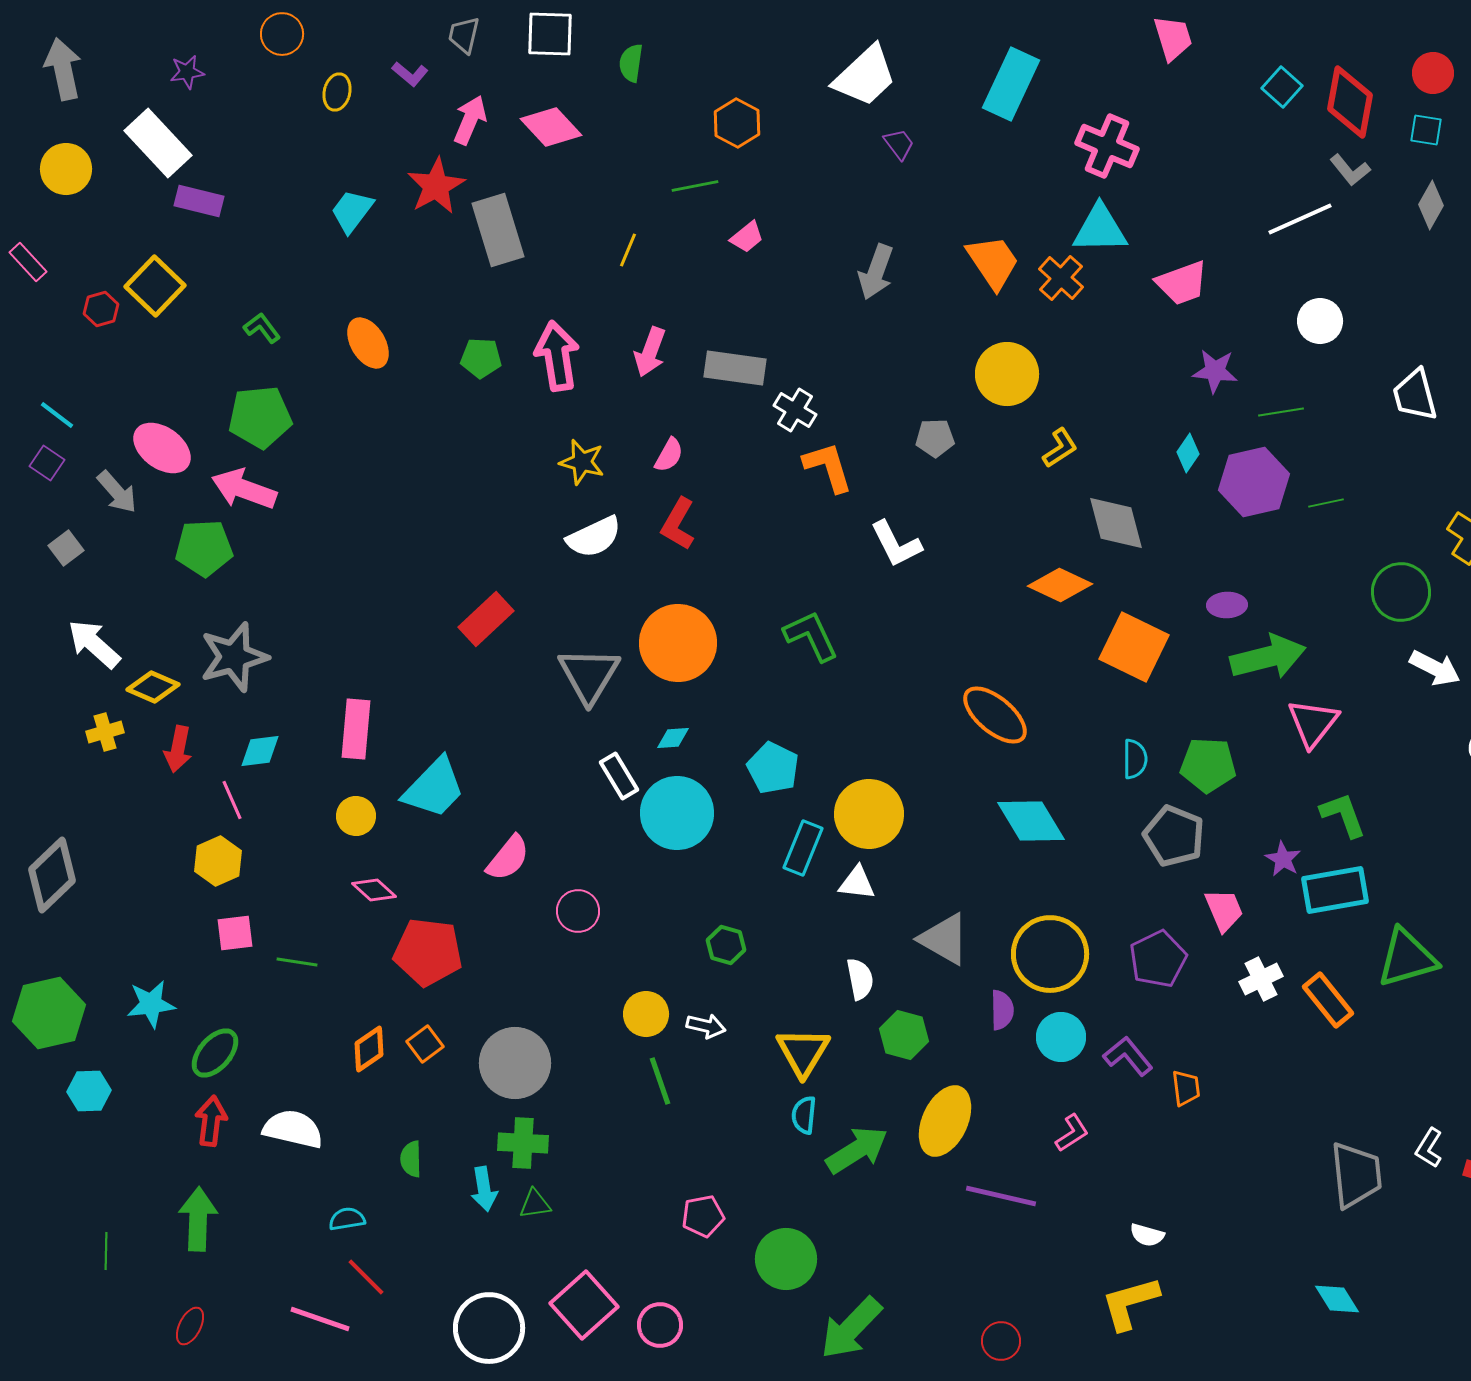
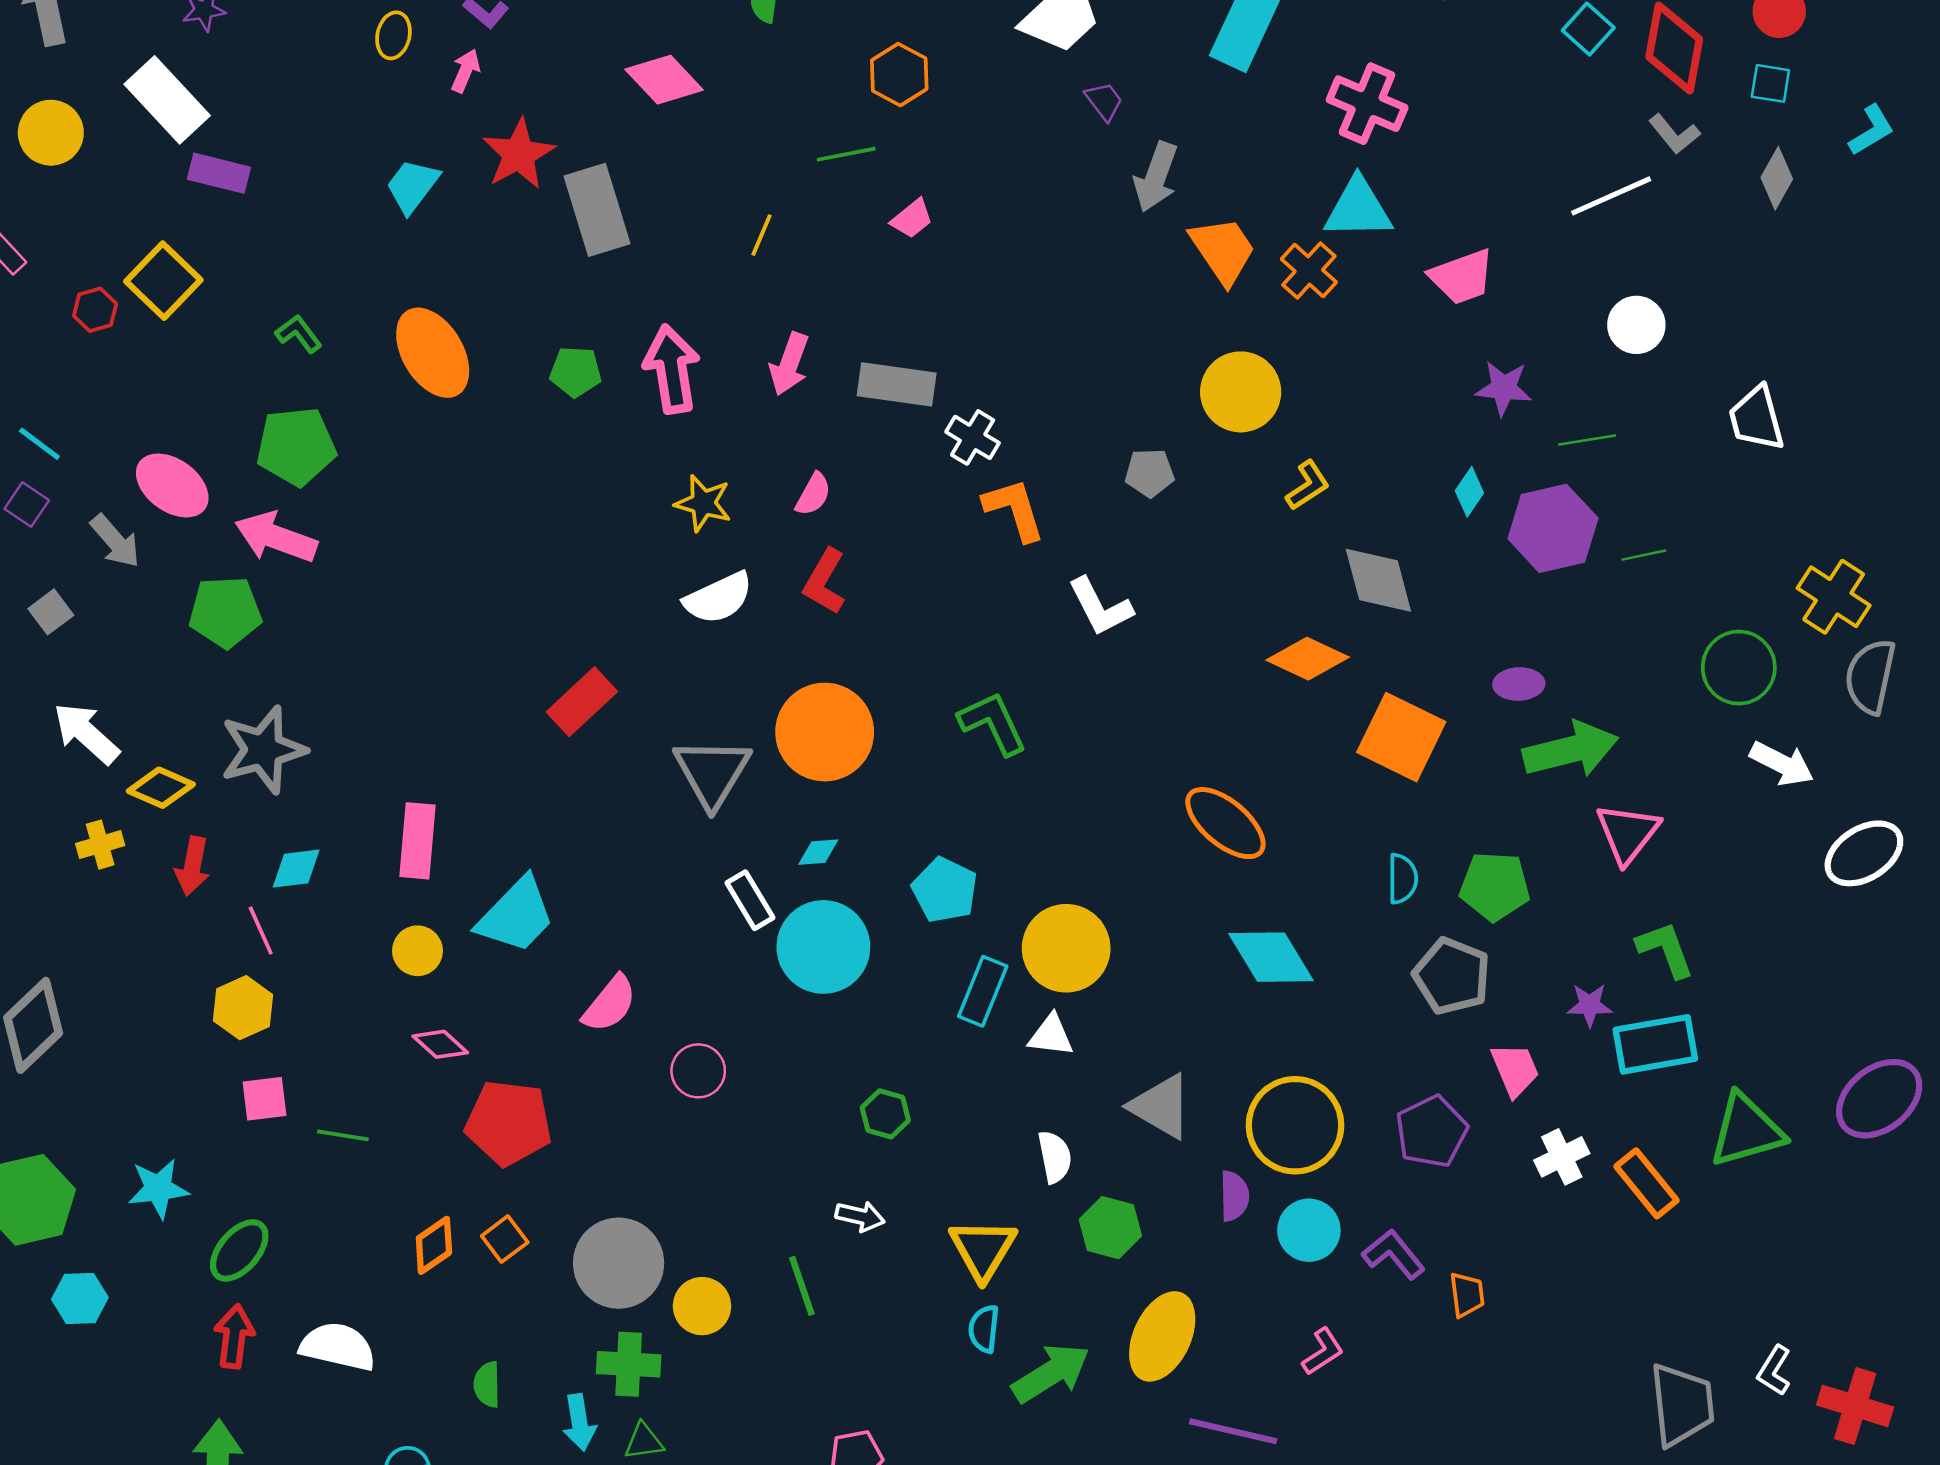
pink arrow: (470, 120) -> (466, 71), moved, size x0.7
gray arrow: (876, 272) -> (1156, 177), moved
orange ellipse: (368, 343) -> (433, 353), size x1.4
purple star: (1283, 859) -> (1590, 1005), turned -30
yellow circle: (646, 1014) -> (702, 1306), moved

